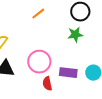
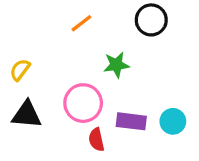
green star: (75, 35) -> (116, 65), moved

